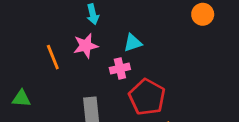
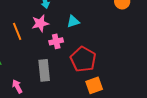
pink cross: (120, 69) -> (56, 41), moved

